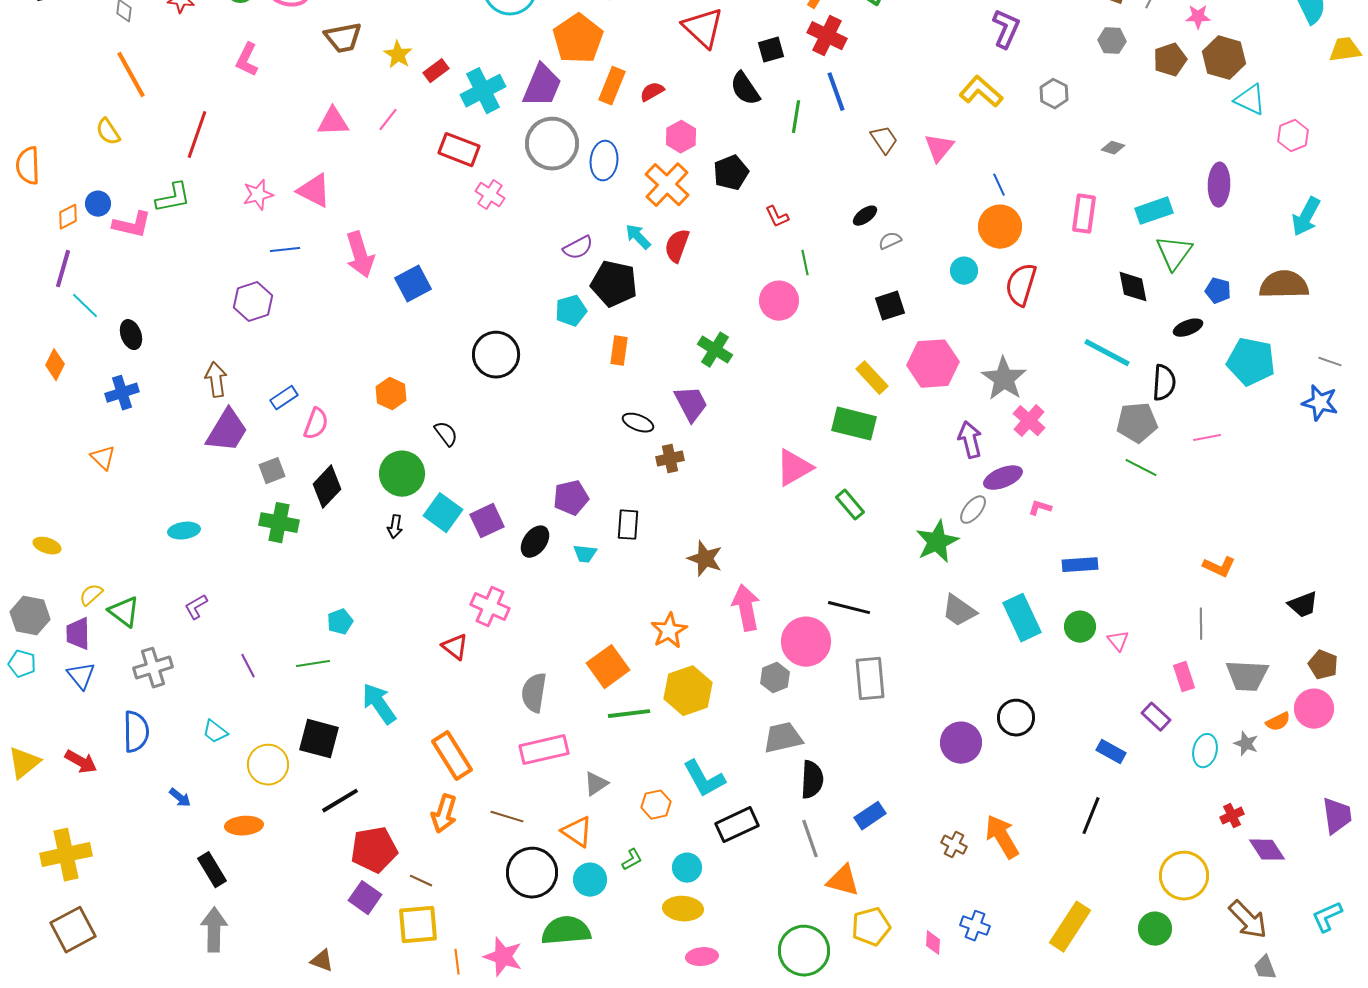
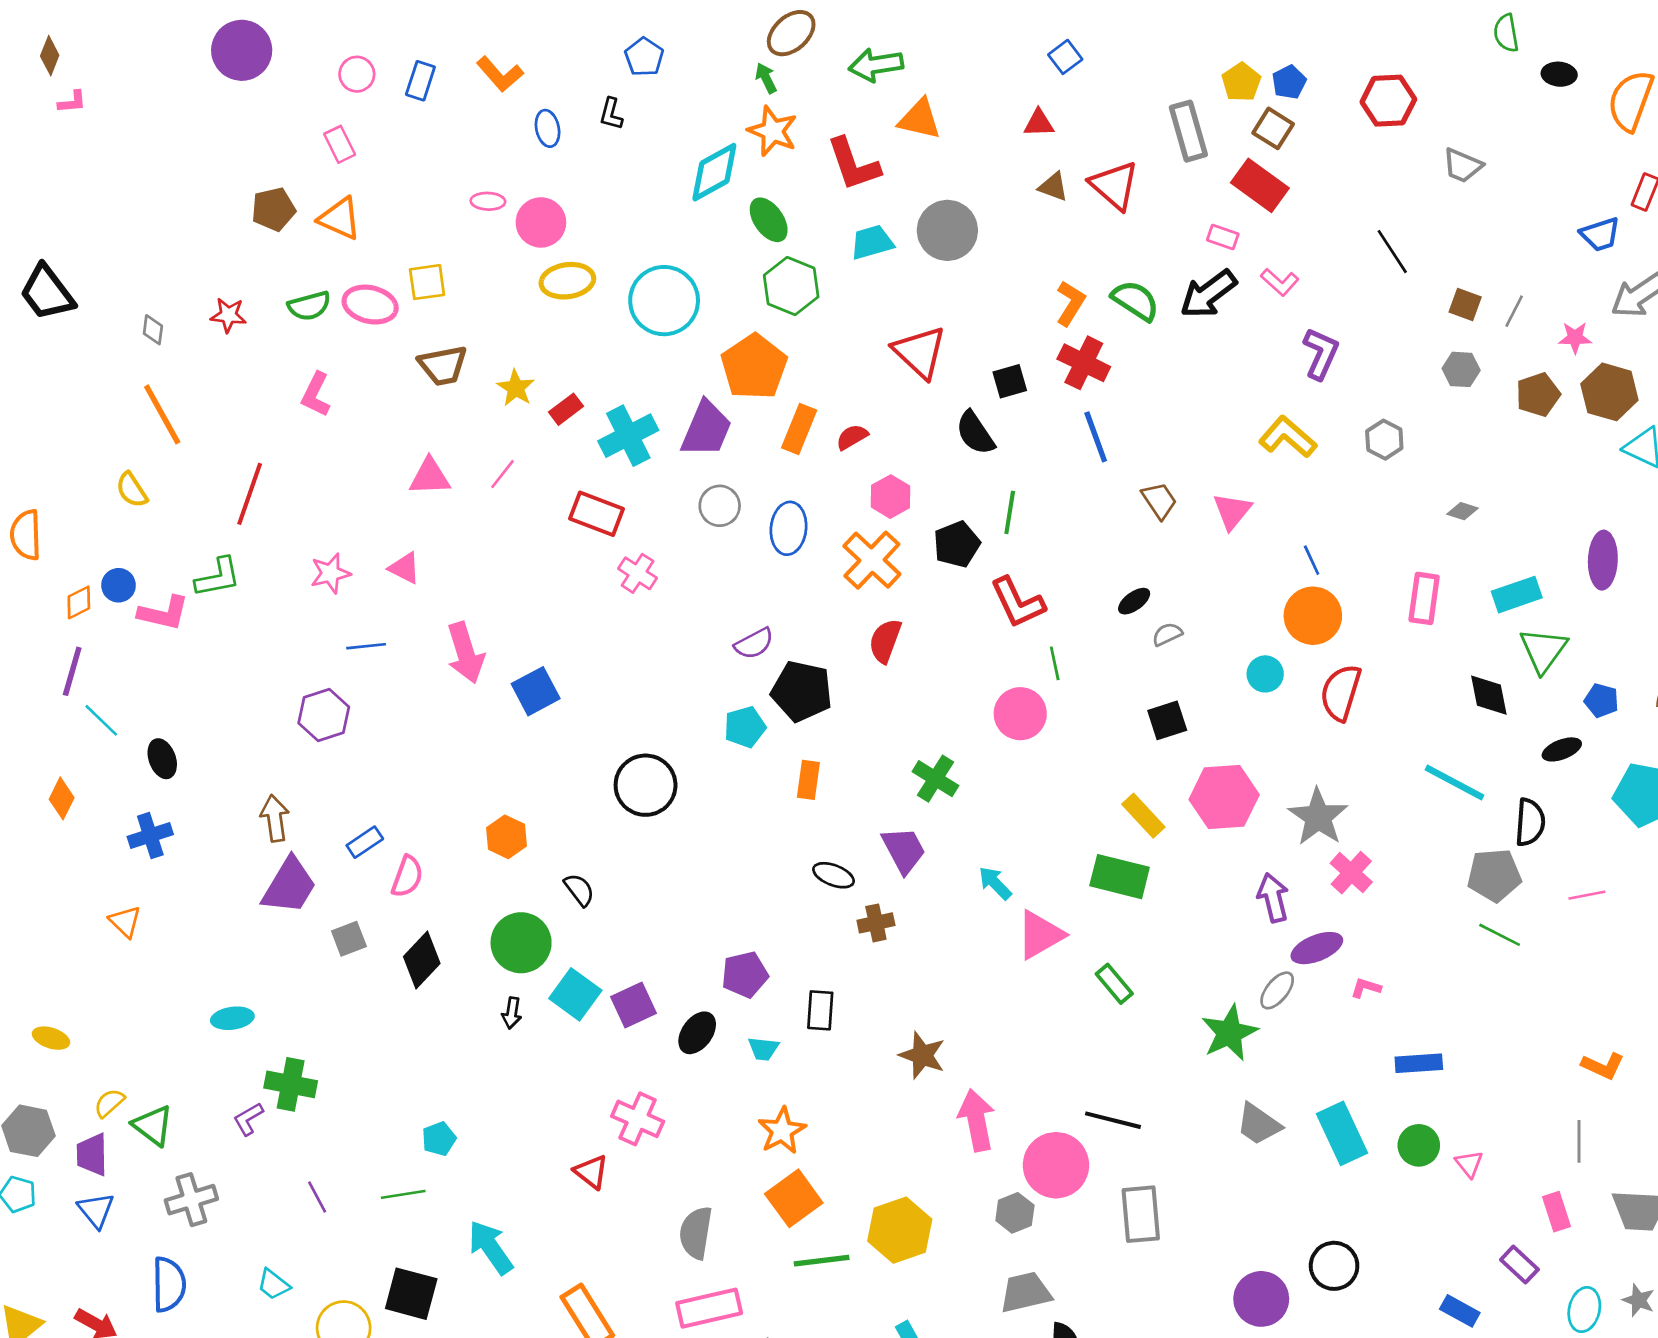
green line: (796, 117) -> (1010, 512), moved
gray circle: (552, 144) -> (720, 506), size x0.6
pink triangle: (314, 191) -> (405, 568), size x0.7
red L-shape: (777, 217) -> (1018, 602), size x1.8
cyan arrow: (638, 237) -> (995, 883), moved
green cross: (279, 523) -> (291, 1084), moved
orange star: (669, 631) -> (782, 1131), moved

